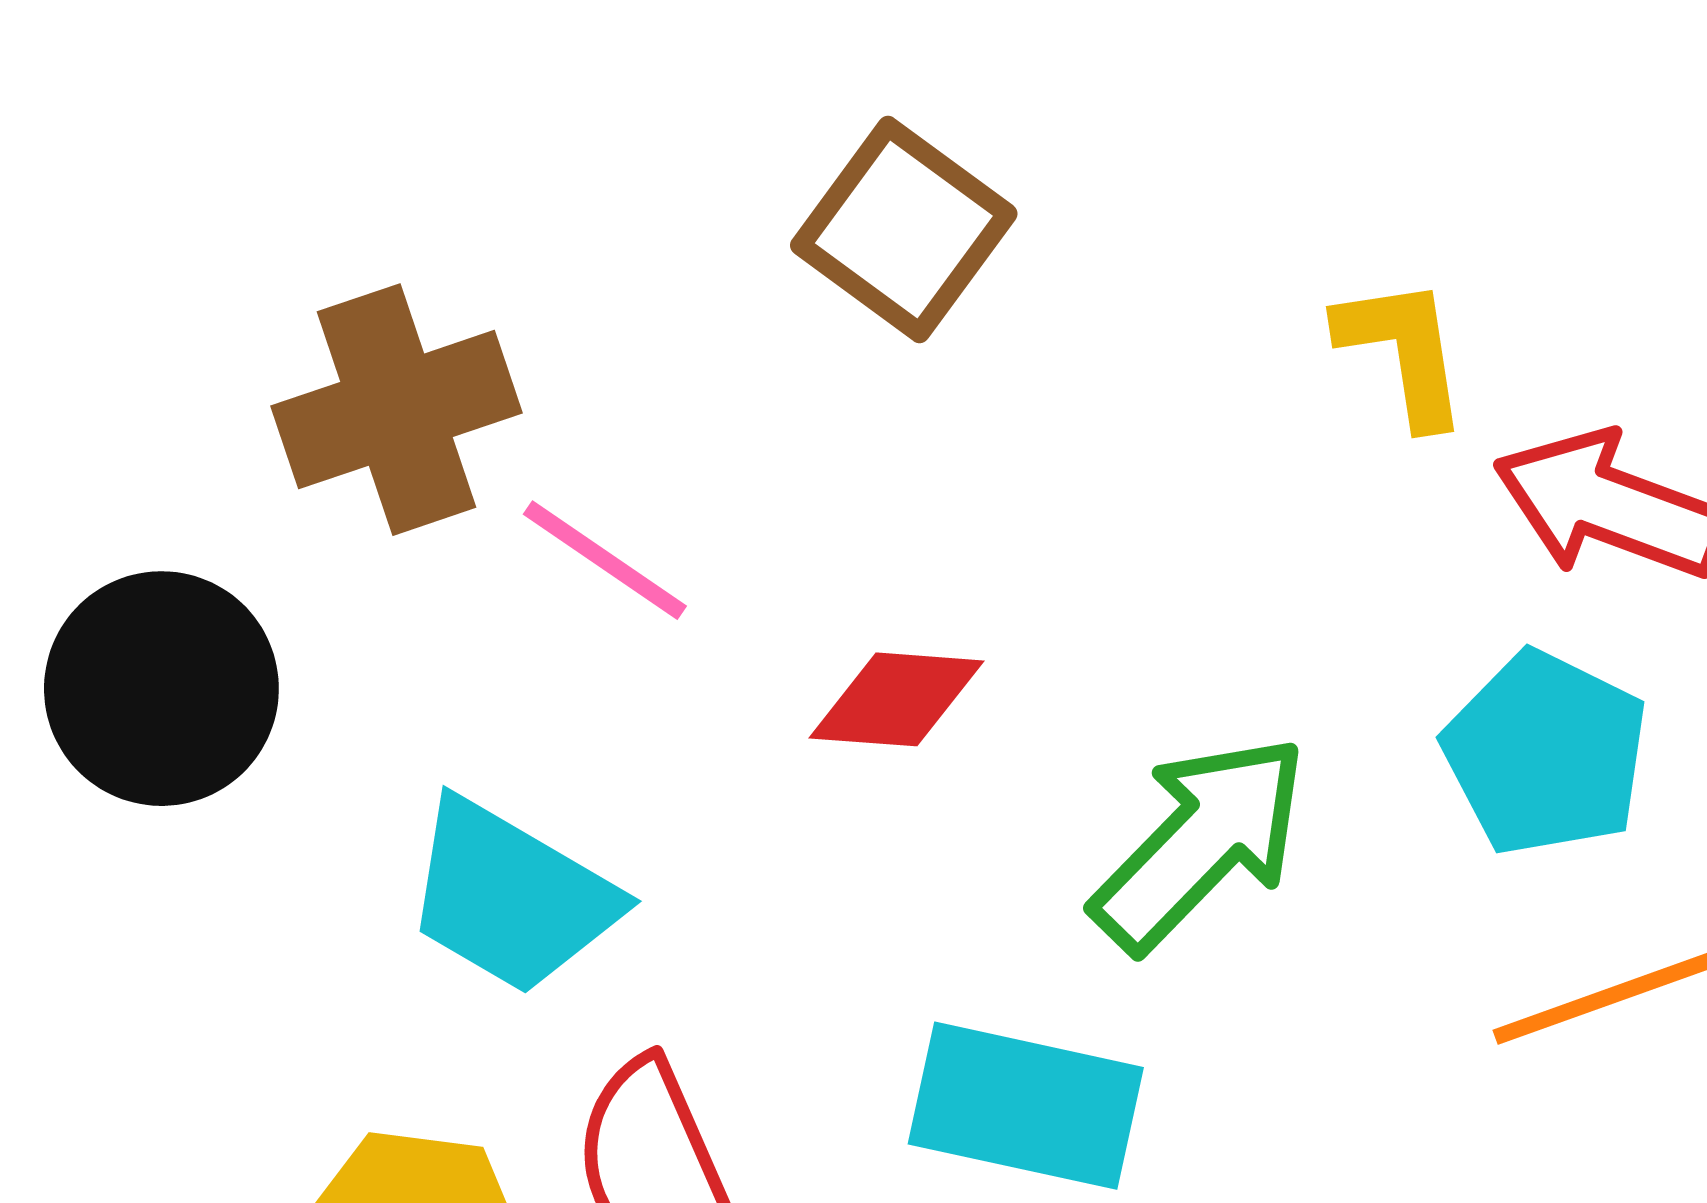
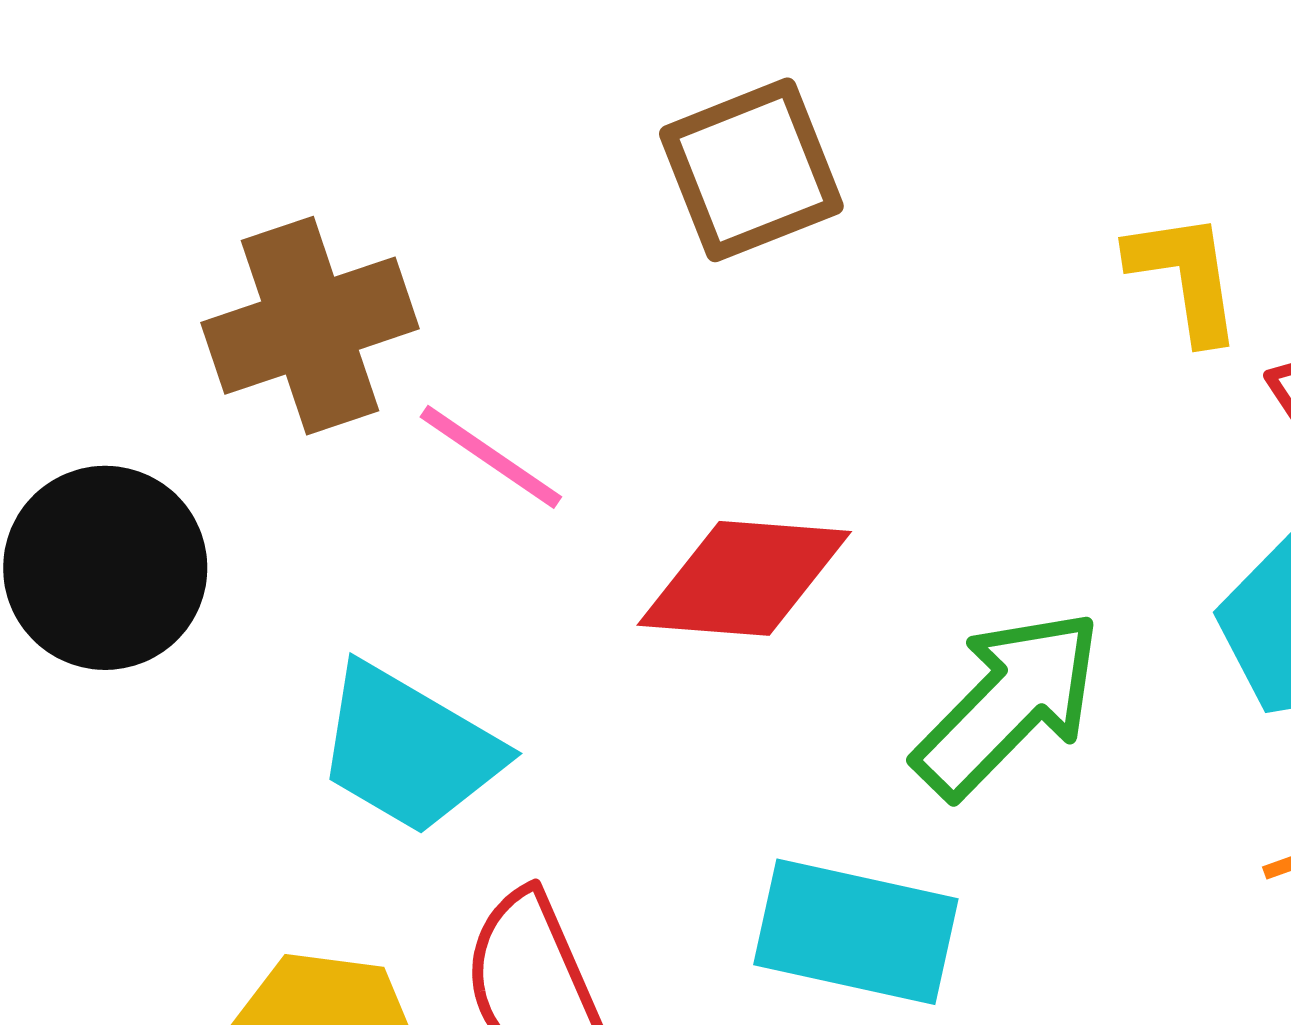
brown square: (904, 230) -> (751, 170), turned 32
red diamond: (897, 699) -> (744, 578), size x1.4

